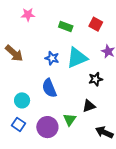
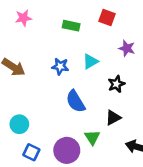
cyan triangle: (77, 58) -> (90, 61), size x0.6
blue semicircle: (49, 88) -> (76, 101), moved
cyan circle: (22, 100) -> (19, 124), moved

